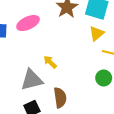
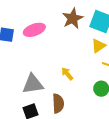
yellow arrow: (50, 62) -> (67, 74), moved

